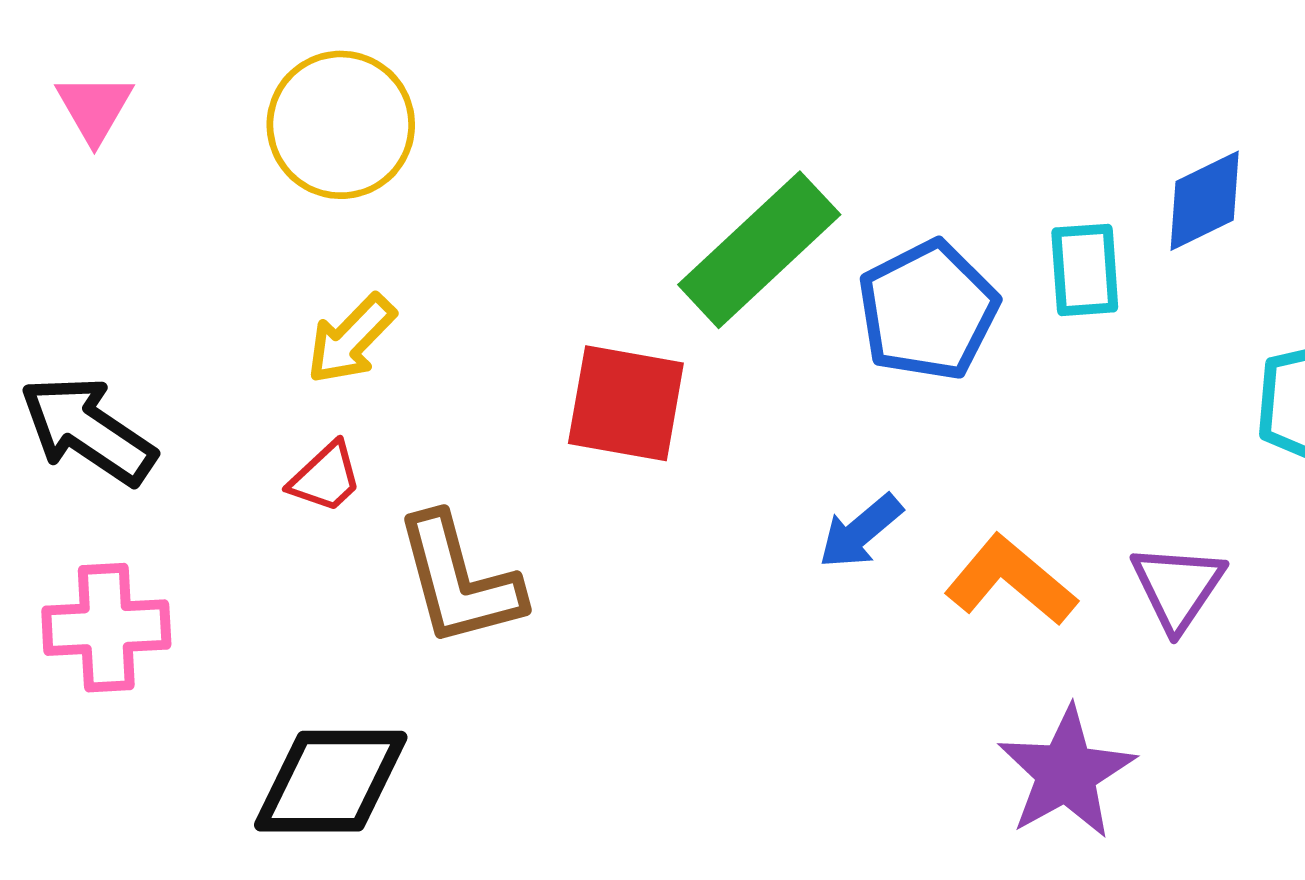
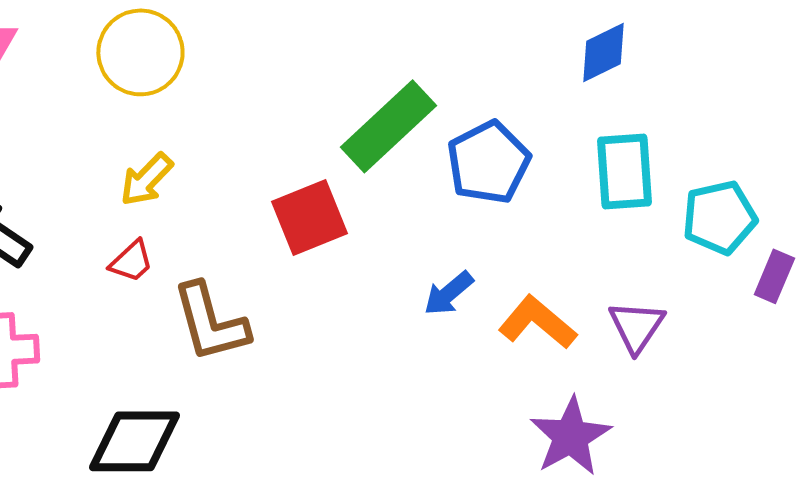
blue diamond: (1205, 201) -> (603, 52), moved
cyan rectangle: (1085, 270) -> (624, 171), moved, size x1.4
red square: (626, 403) -> (309, 217), turned -32

